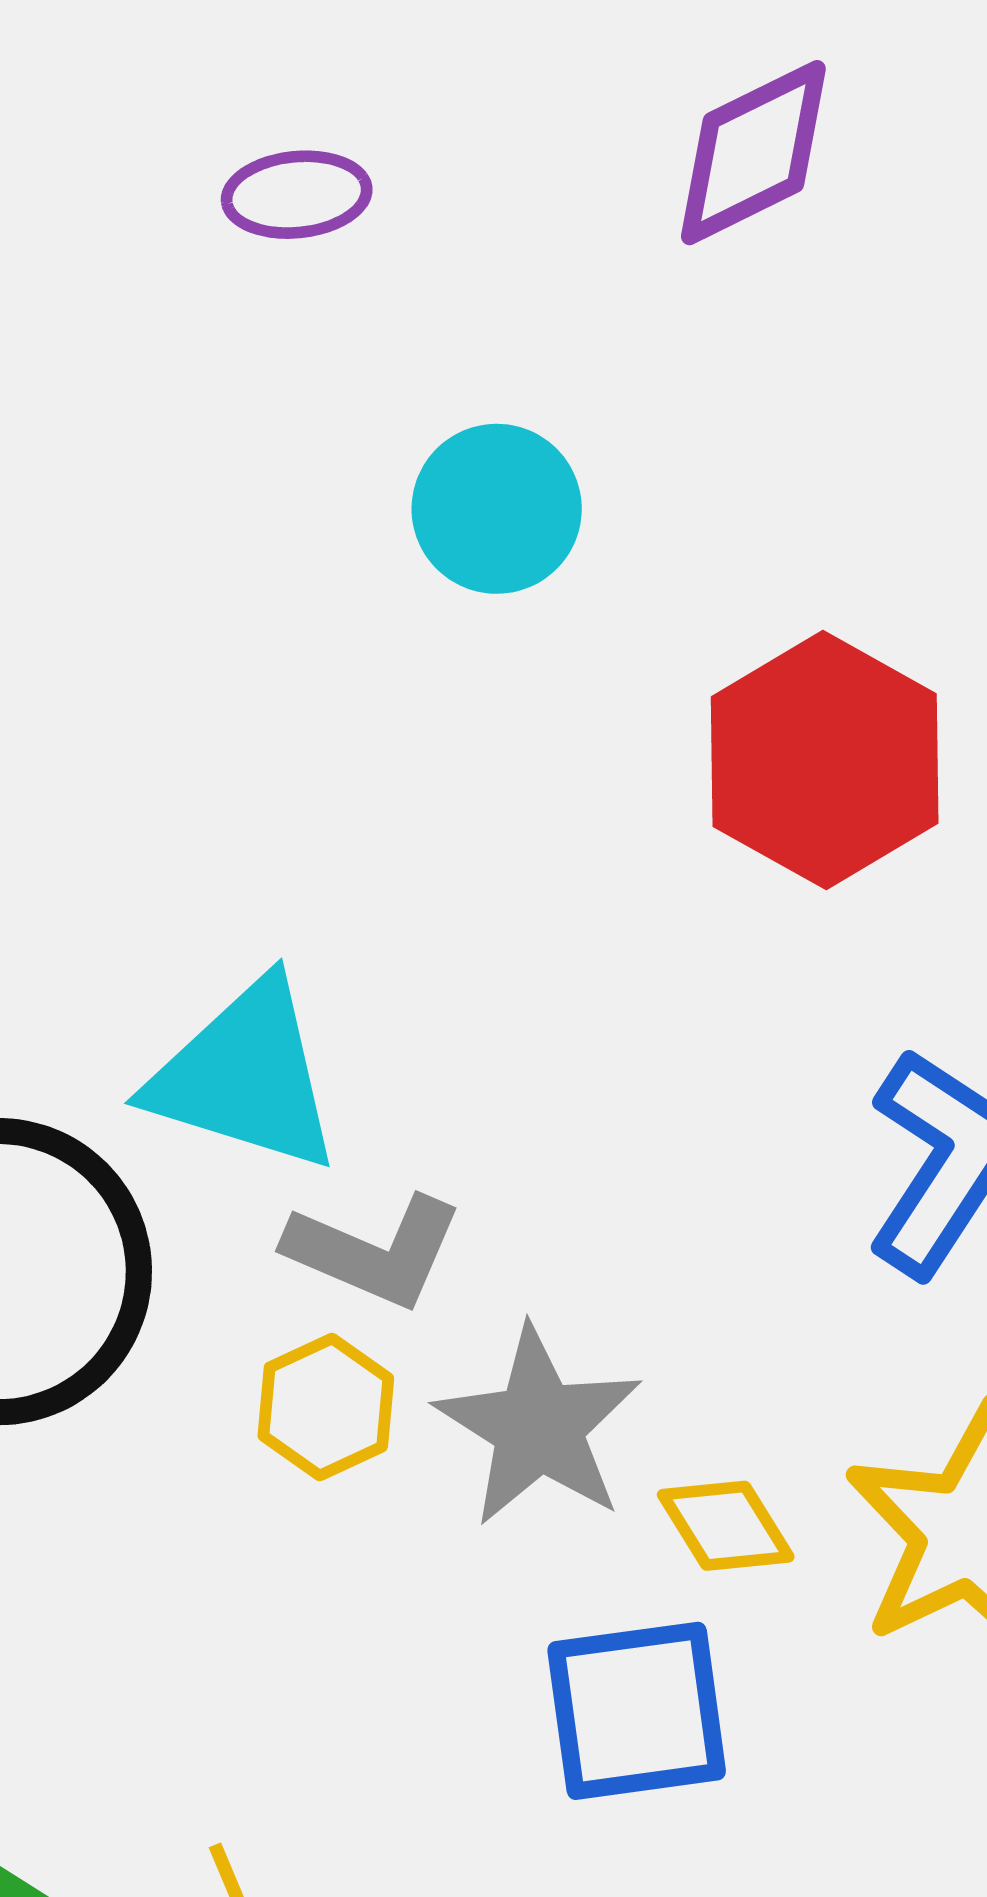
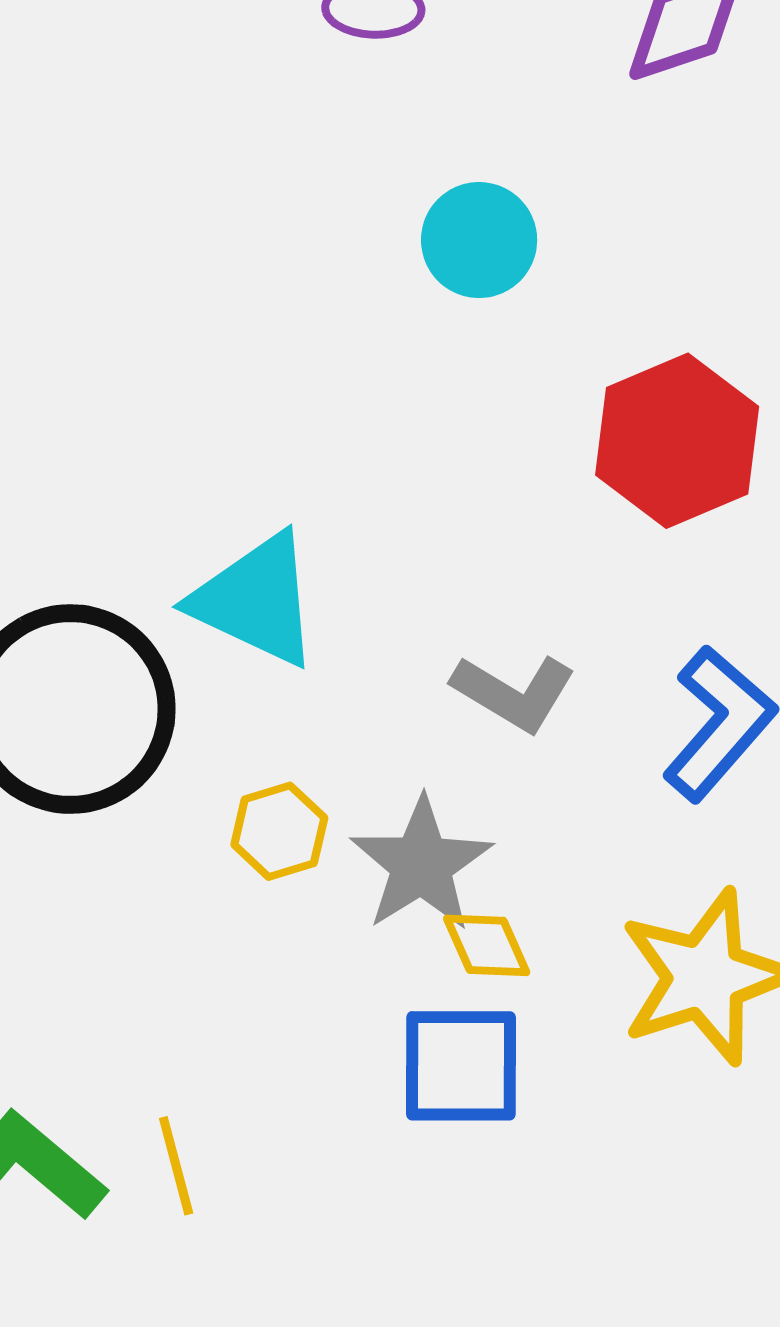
gray L-shape: (374, 1251) -> (514, 693), moved
yellow diamond: (726, 1526) -> (487, 945), moved

